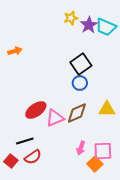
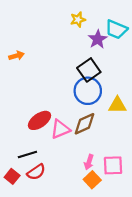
purple star: (89, 25) -> (98, 39), moved
blue circle: (80, 83) -> (88, 91), size x1.6
yellow triangle: (107, 109) -> (117, 105), moved
orange square: (95, 164) -> (92, 180), moved

